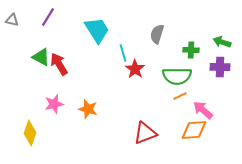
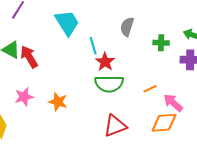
green semicircle: (177, 76) -> (109, 84), moved

